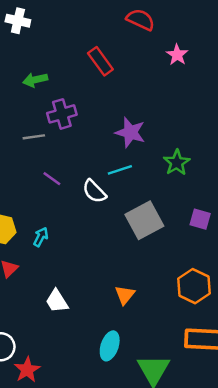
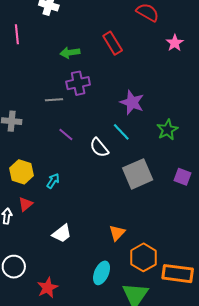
green arrow: (35, 80) -> (70, 53), moved
cyan line: (120, 170) -> (121, 132), turned 60
orange hexagon: (194, 286) -> (144, 257), moved
white trapezoid: (57, 301) -> (62, 233), turned -100
red star: (27, 370) -> (48, 288), moved

